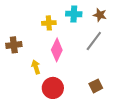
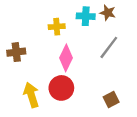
brown star: (100, 15) -> (108, 13), moved
yellow arrow: (36, 67) -> (31, 95), moved, size x1.5
red circle: (53, 88) -> (61, 88), moved

